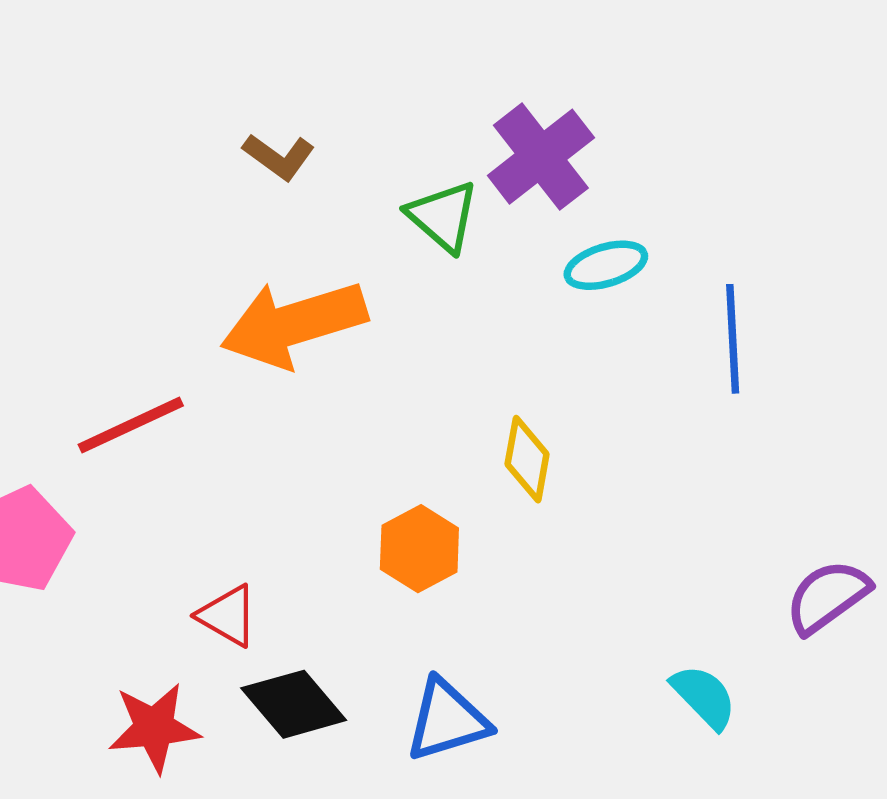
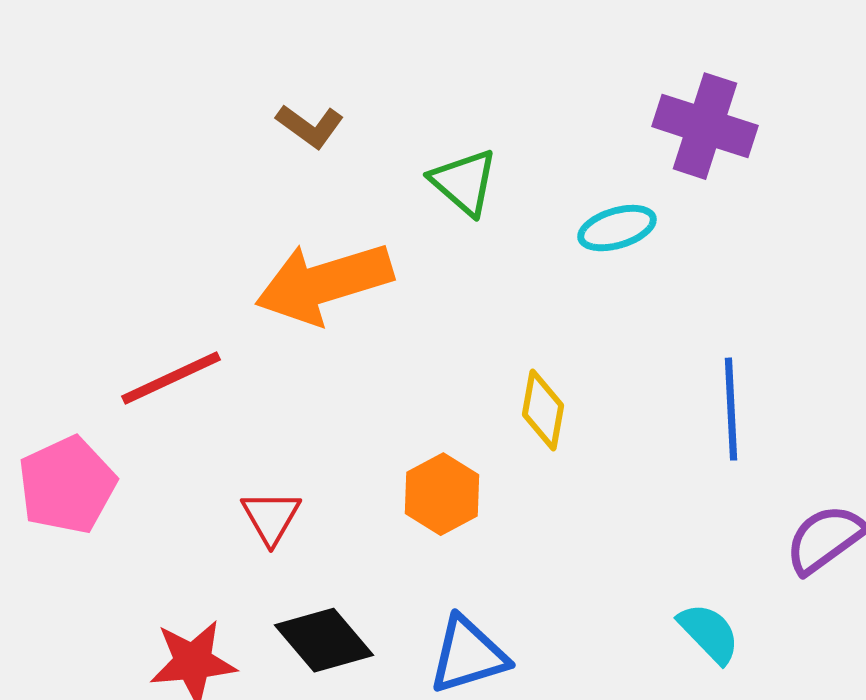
purple cross: (541, 157) -> (705, 126), moved, turned -34
blue line: (733, 339) -> (731, 409), moved
red triangle: (228, 616) -> (271, 517), moved, turned 30

